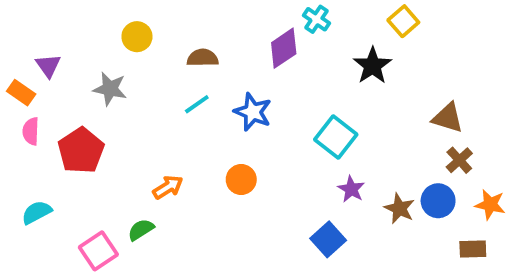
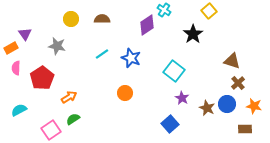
brown semicircle: (203, 58) -> (102, 19), moved
orange rectangle: (21, 93) -> (11, 48), turned -64
orange arrow: (168, 187) -> (69, 97), moved

